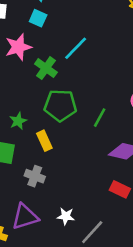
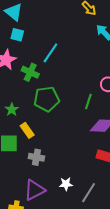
green line: (100, 118) -> (88, 102), moved
green star: (18, 121) -> (12, 110), moved
yellow rectangle: (44, 141) -> (27, 130), moved

